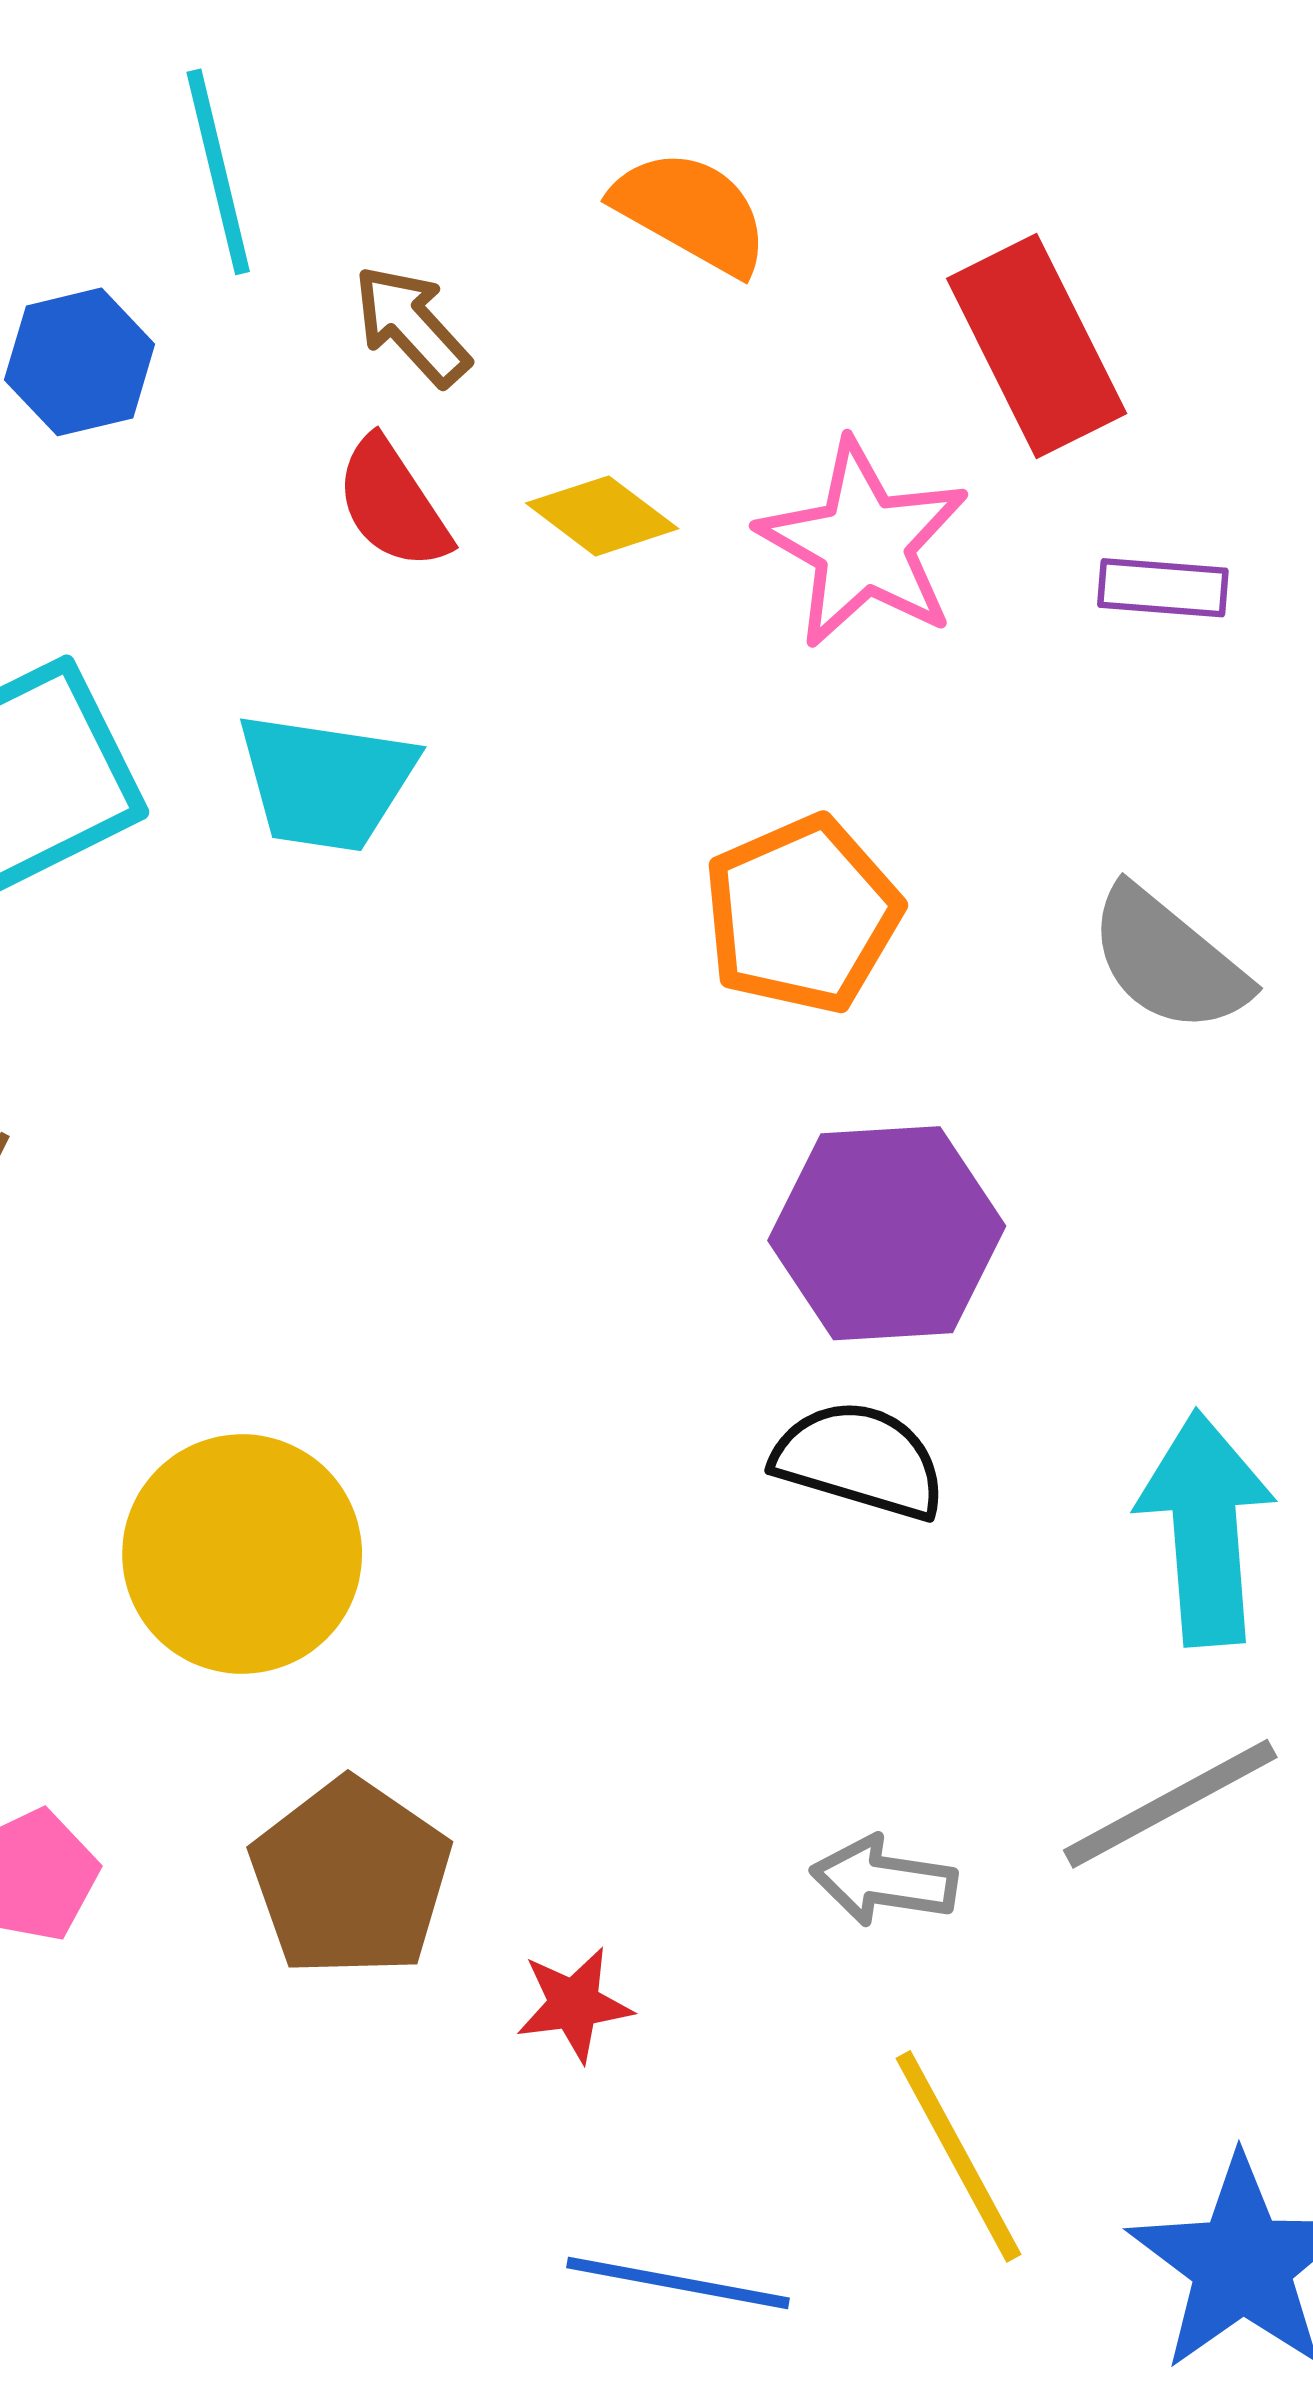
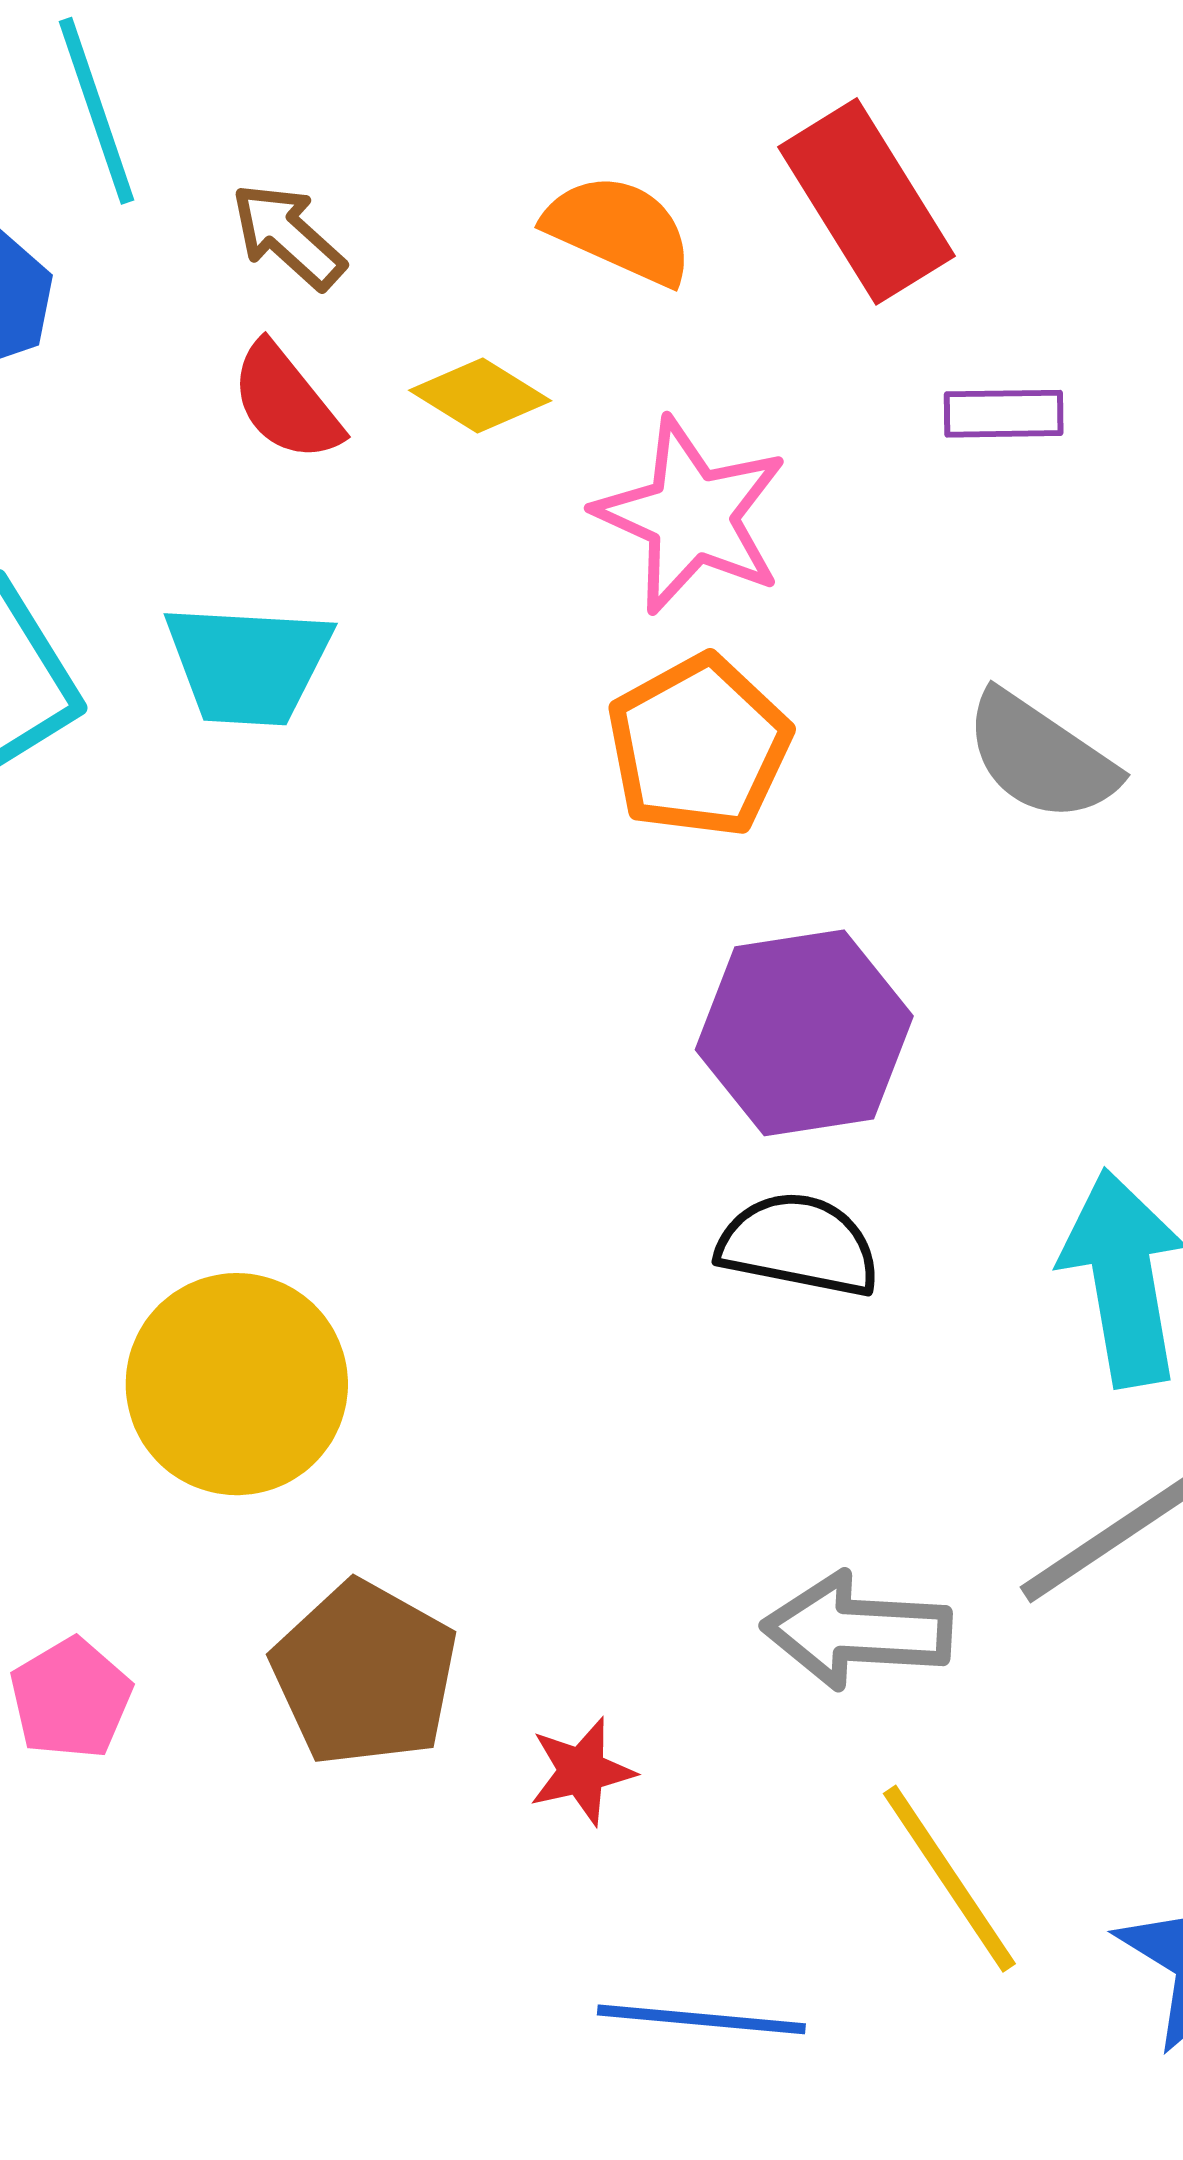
orange semicircle: (691, 212) -> (619, 230), moved
pink star: (864, 544) -> (691, 516), moved
gray arrow: (884, 1881) -> (857, 1631), size x1.4

